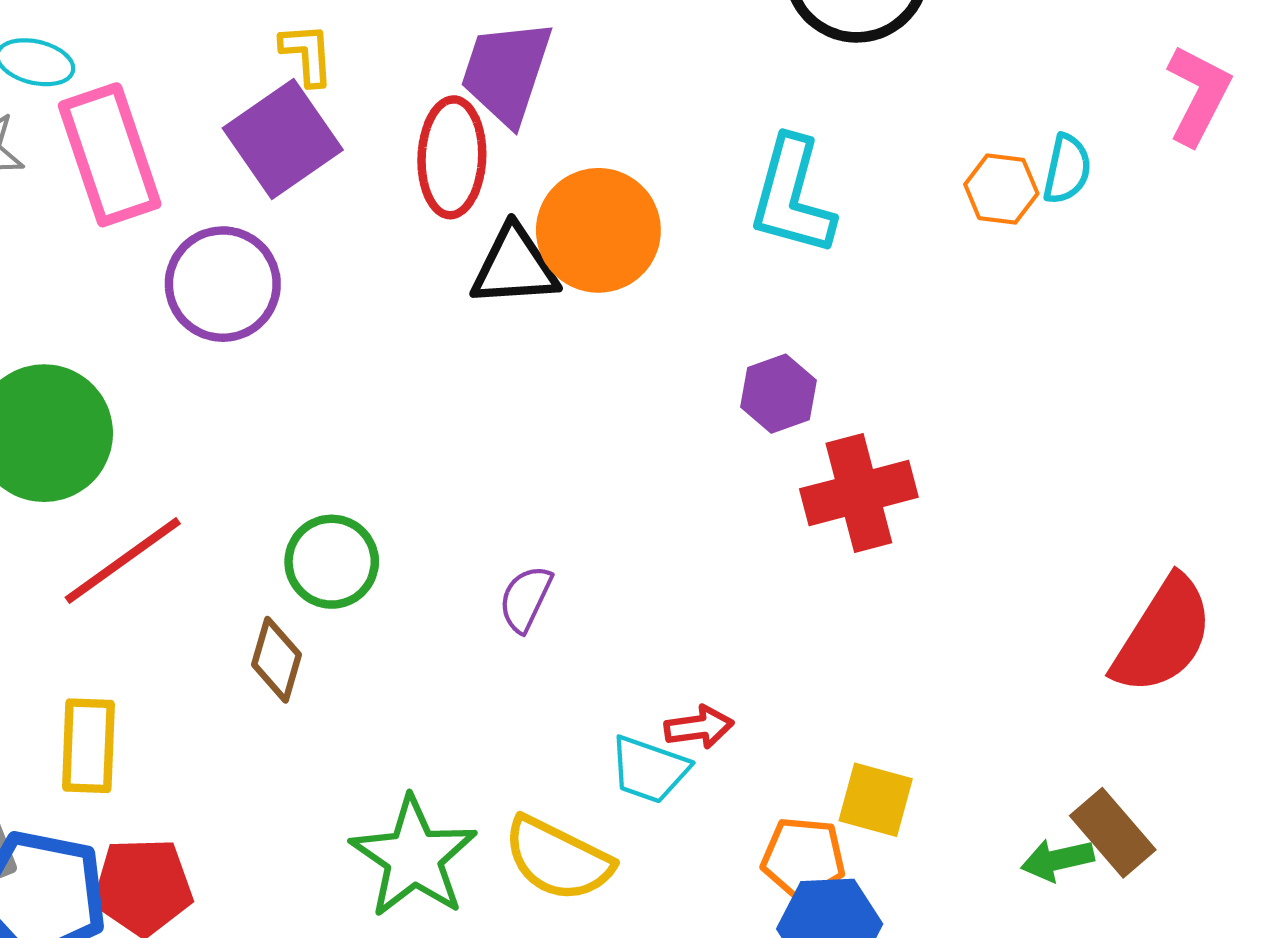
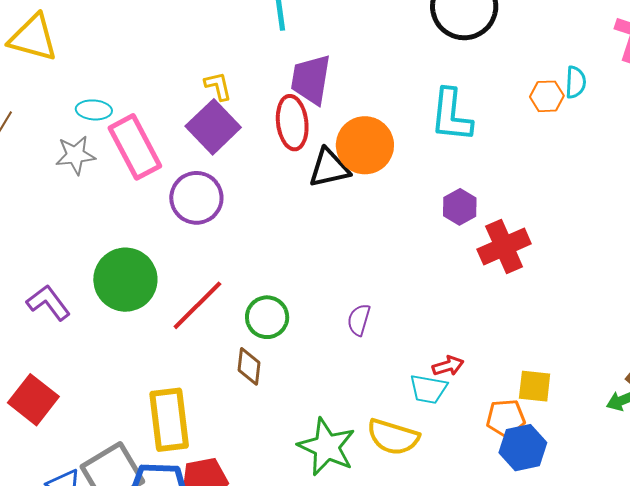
red line: (123, 560) -> (197, 305), moved
yellow rectangle: (88, 746) -> (169, 420), size x1.4

